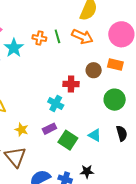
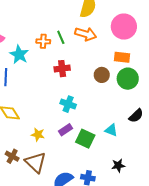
brown circle: (94, 70) -> (102, 75), moved
red cross: (71, 84) -> (62, 69), moved
green circle: (115, 100) -> (128, 79), moved
black semicircle: (122, 133) -> (136, 116), moved, turned 70
black star: (87, 172) -> (118, 165), moved

